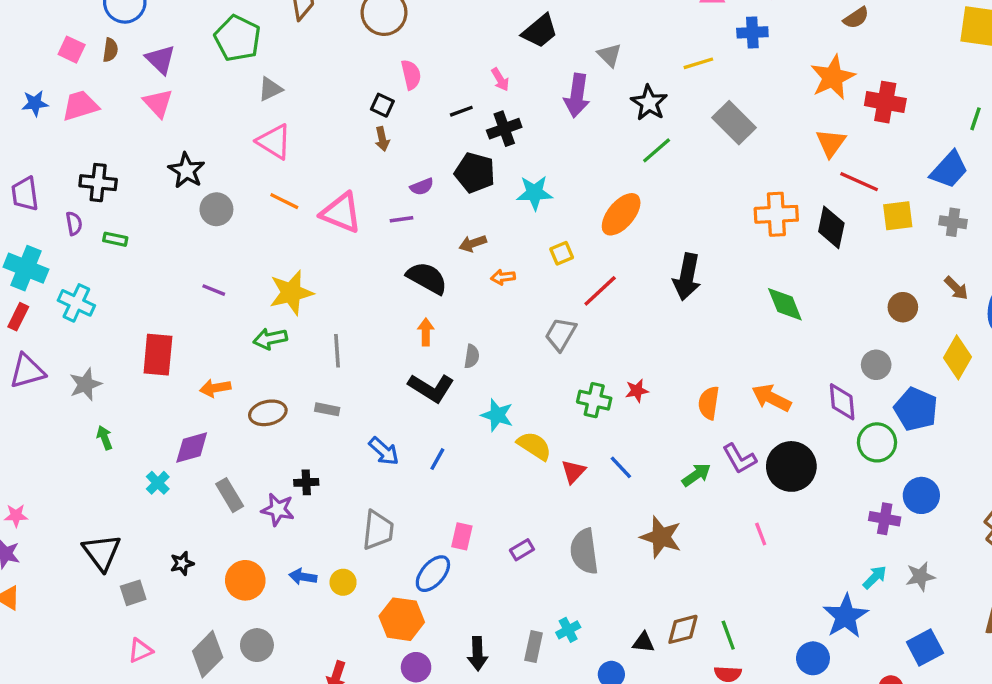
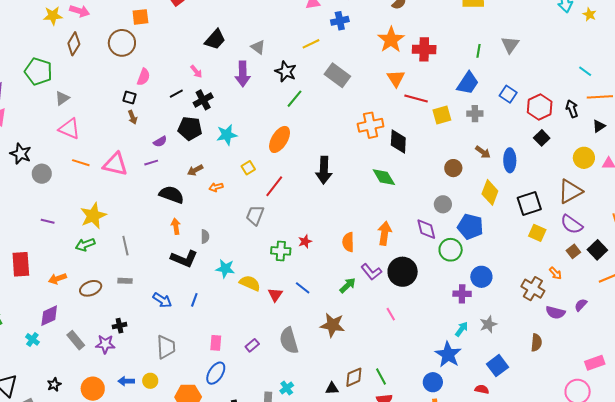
pink semicircle: (411, 75) -> (143, 77), turned 42
black diamond: (831, 227) -> (398, 141), moved
orange arrow: (771, 398) -> (385, 233), turned 80
blue ellipse: (433, 574) -> (216, 373), moved

